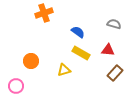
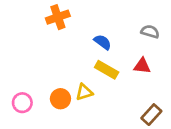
orange circle: (31, 61) -> (60, 99), moved
brown rectangle: (115, 73) -> (151, 115), moved
pink circle: (16, 86) -> (22, 103), moved

